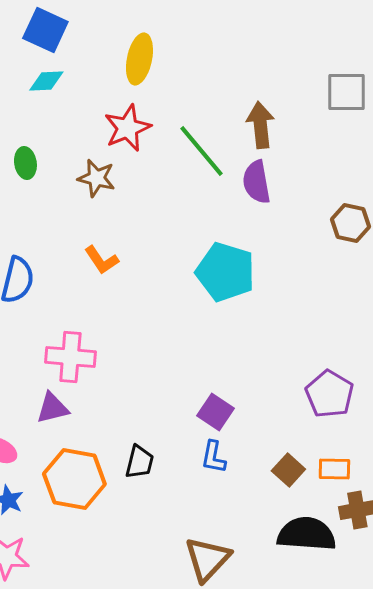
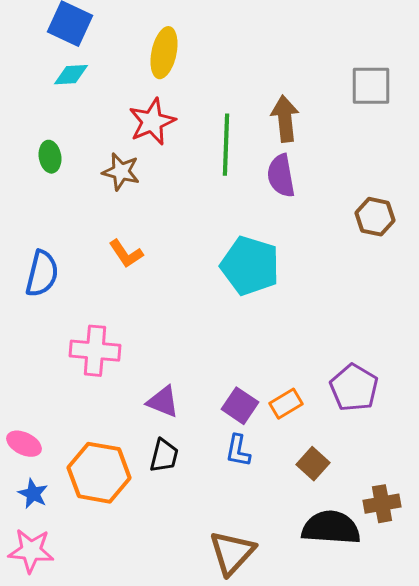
green line: (201, 151) -> (226, 145), turned 42
purple triangle: (52, 408) -> (163, 402), moved, turned 36
orange rectangle: (334, 469) -> (286, 404), moved, turned -32

